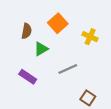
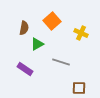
gray line: (68, 69) -> (61, 62), turned 42
brown square: (88, 98) -> (79, 88), turned -32

